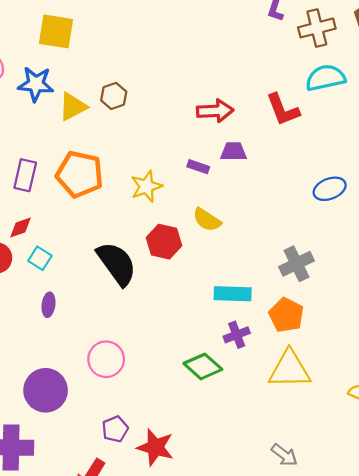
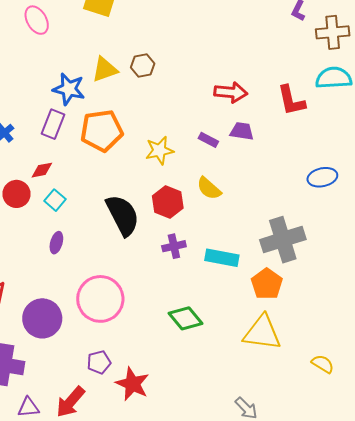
blue star: (36, 84) -> (69, 89), moved
orange pentagon: (80, 174) -> (102, 131), turned -30
gray cross: (297, 264) -> (283, 240), size x1.4
purple cross: (237, 335) -> (174, 246), moved
pink circle: (106, 359) -> (100, 299), size x1.4

